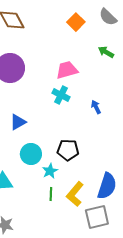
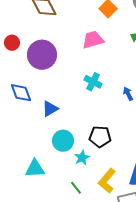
pink trapezoid: (67, 70) -> (93, 40), moved
green line: (51, 194) -> (76, 188), moved, turned -40

